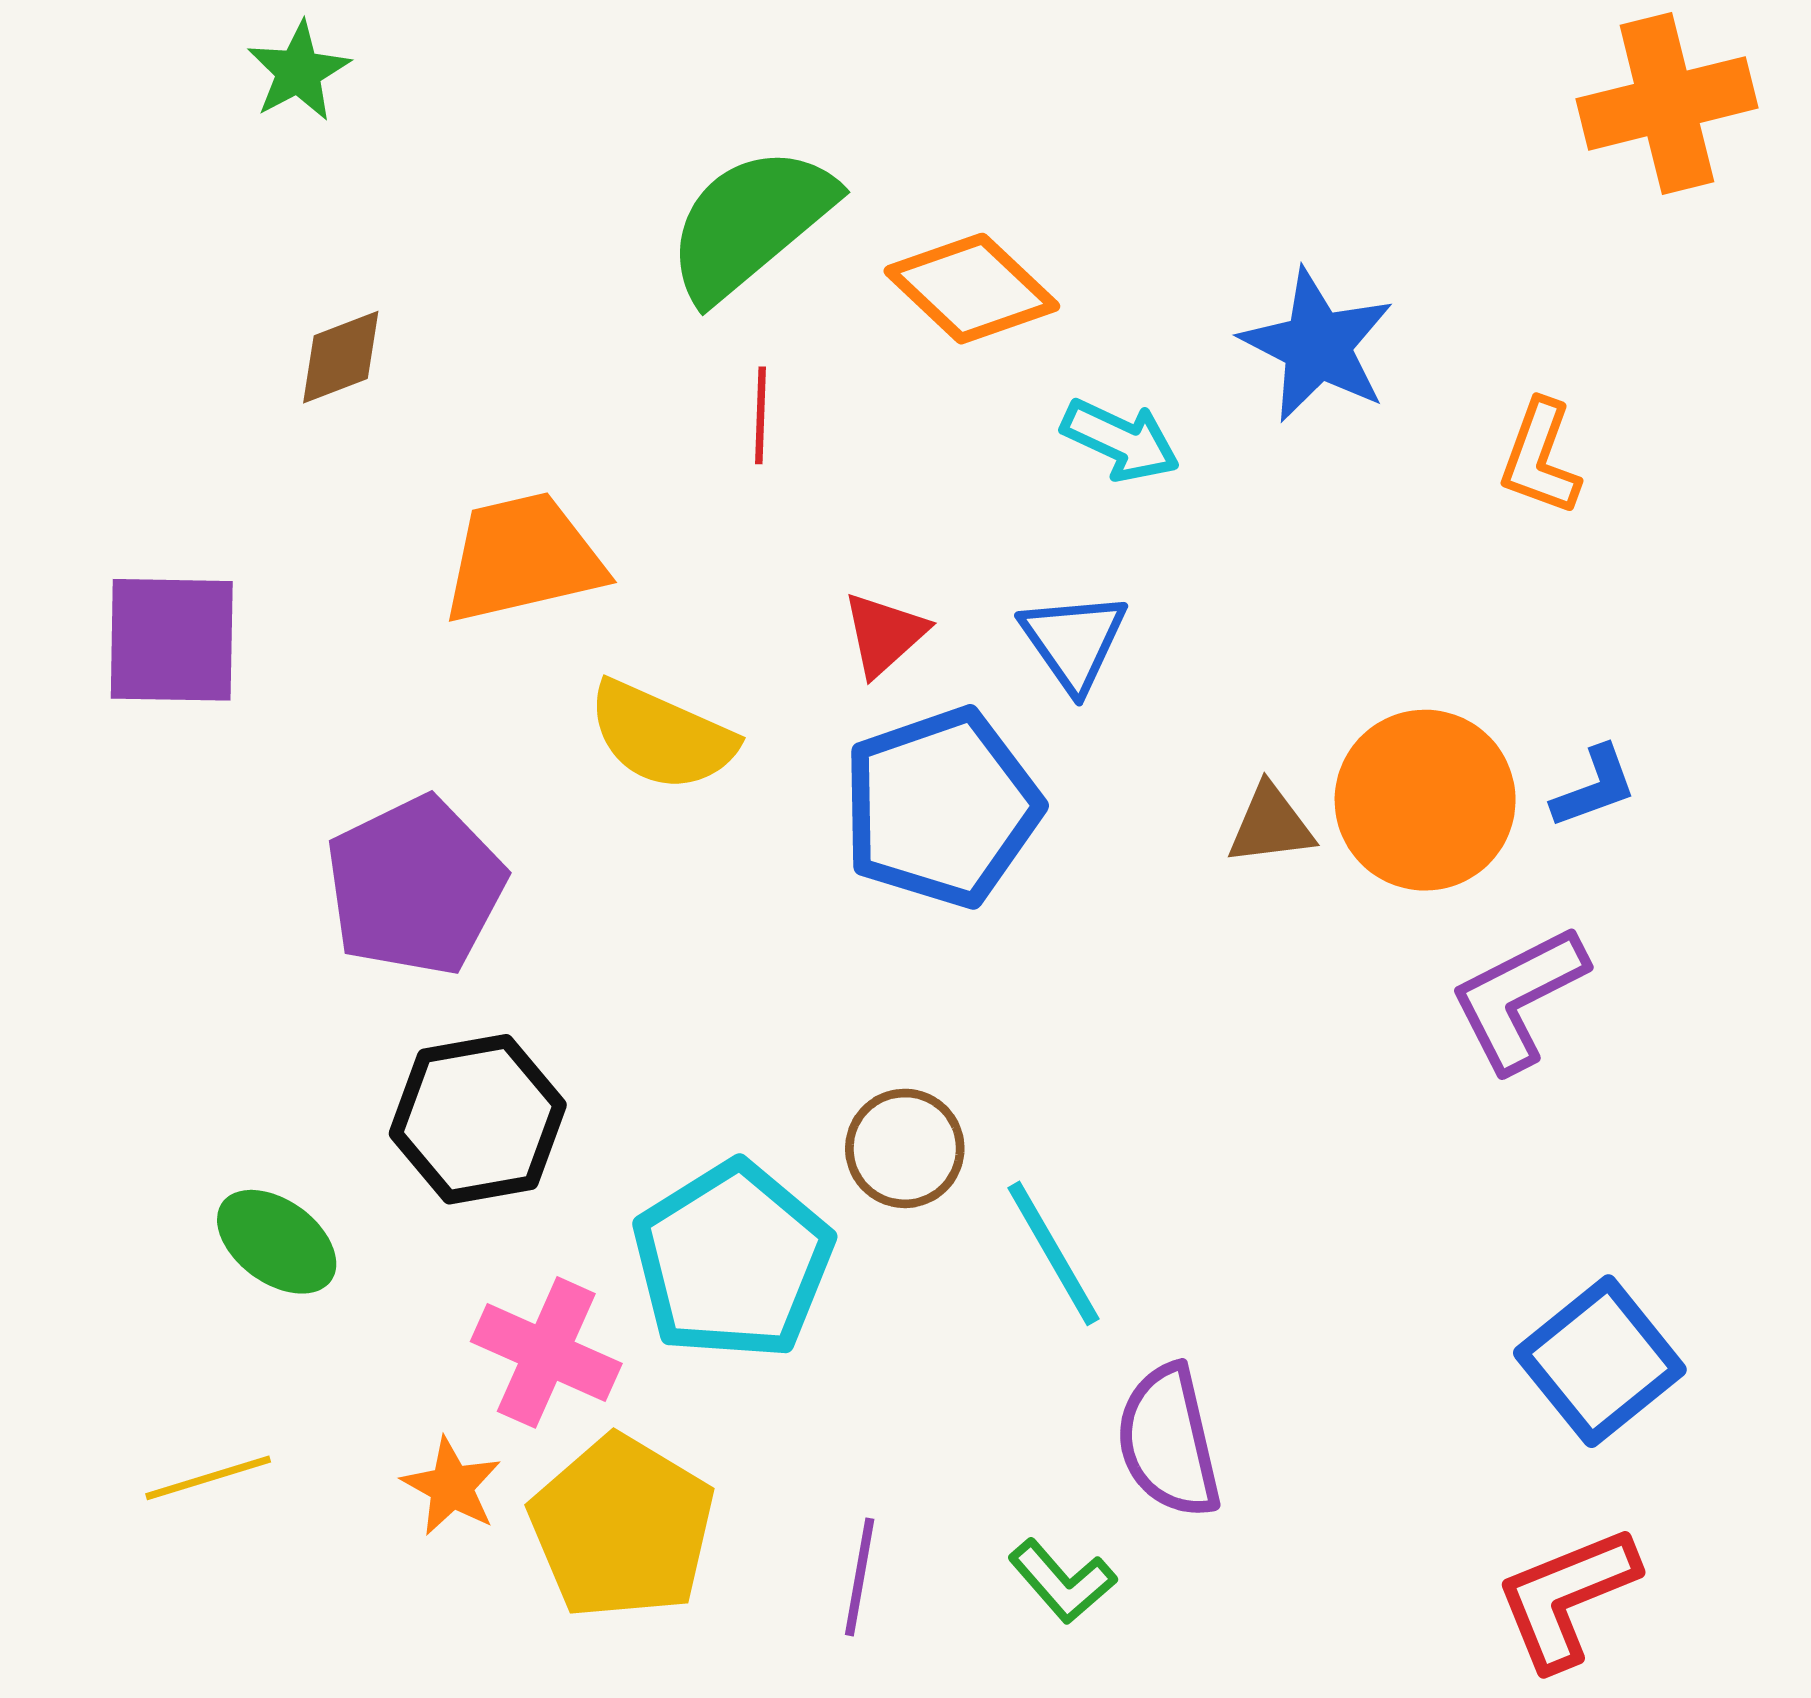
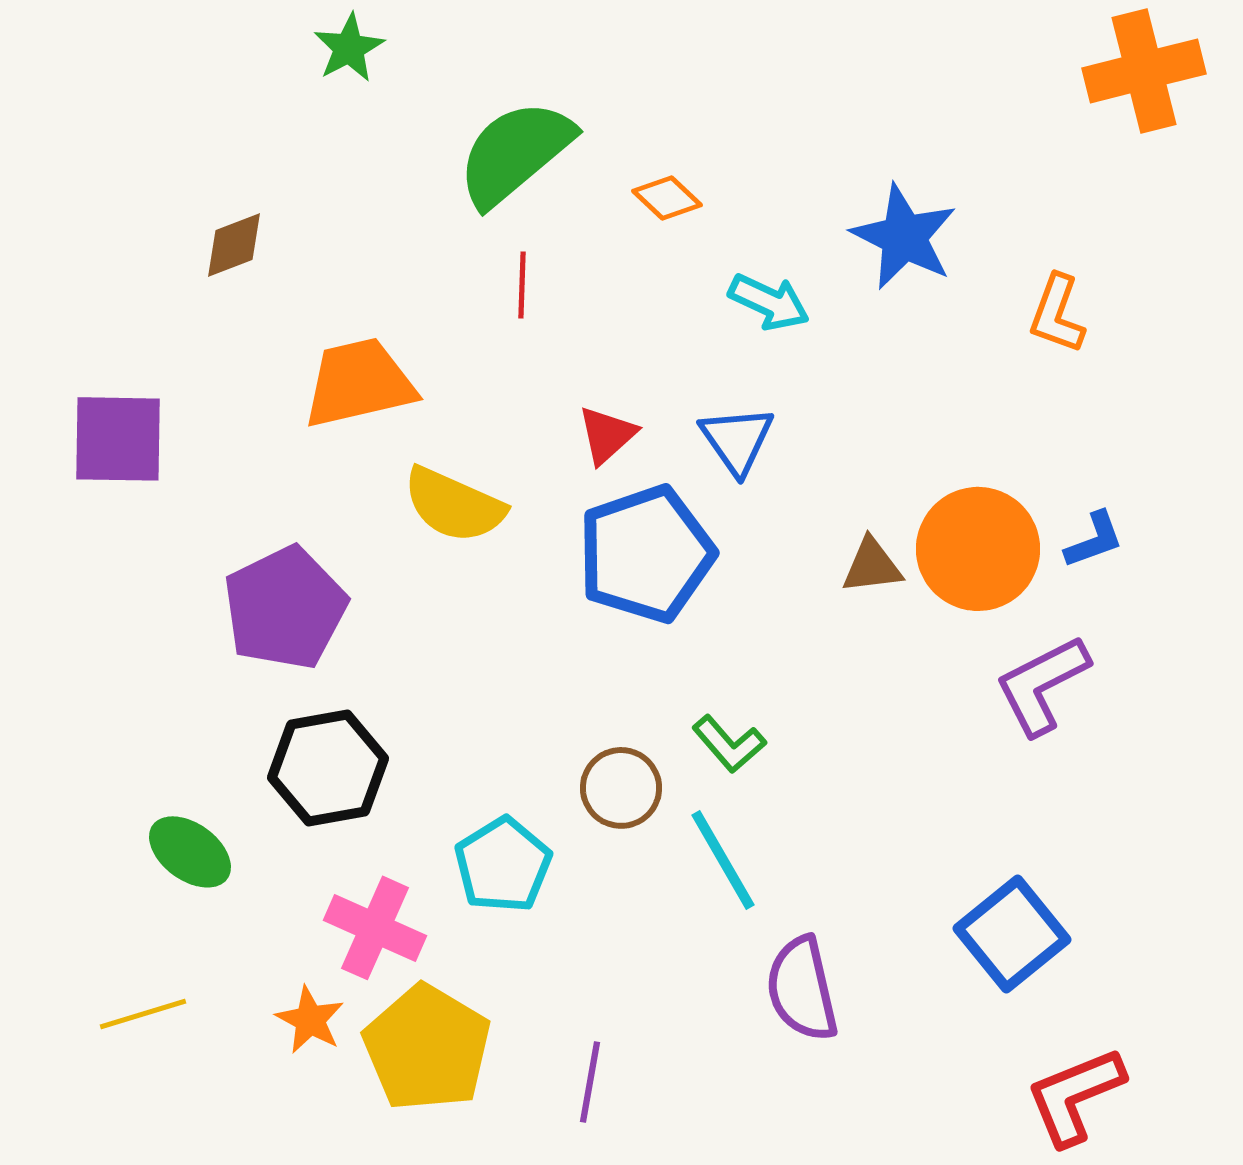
green star: (298, 71) -> (349, 48), moved
orange diamond: (972, 289) -> (667, 198), size x0.6
cyan pentagon: (733, 1261) -> (503, 865), size x0.7
blue square: (1600, 1361) -> (1012, 934), moved
green L-shape: (1062, 1581) -> (729, 744), moved

